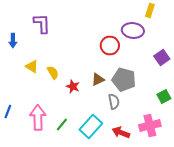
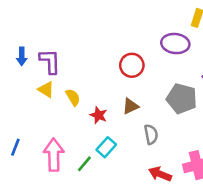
purple L-shape: (42, 24) -> (50, 61), moved
red circle: (110, 46) -> (132, 65), moved
gray pentagon: (124, 80) -> (182, 99), moved
cyan rectangle: (91, 126) -> (106, 147), moved, size x0.7

